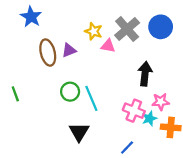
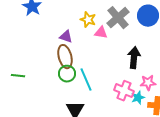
purple triangle: (69, 50) -> (66, 37), turned 40
brown ellipse: (48, 53) -> (65, 57), moved
green line: (15, 94) -> (18, 76), turned -64

